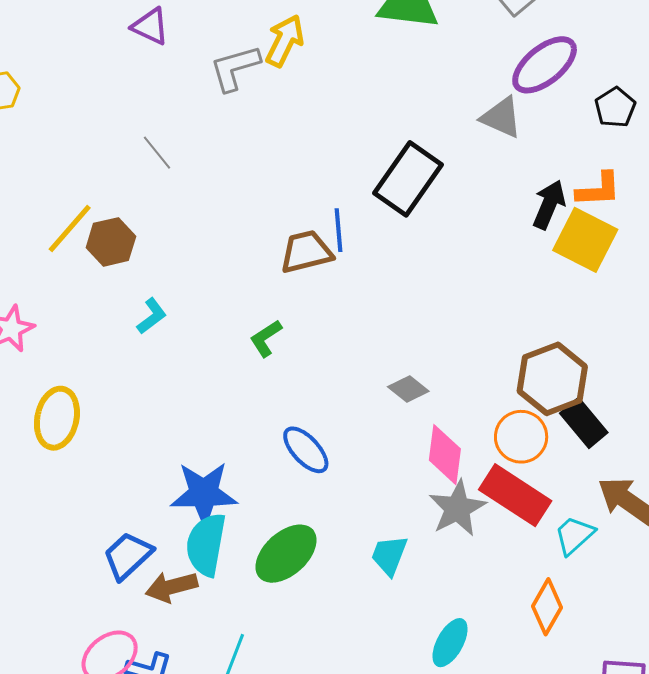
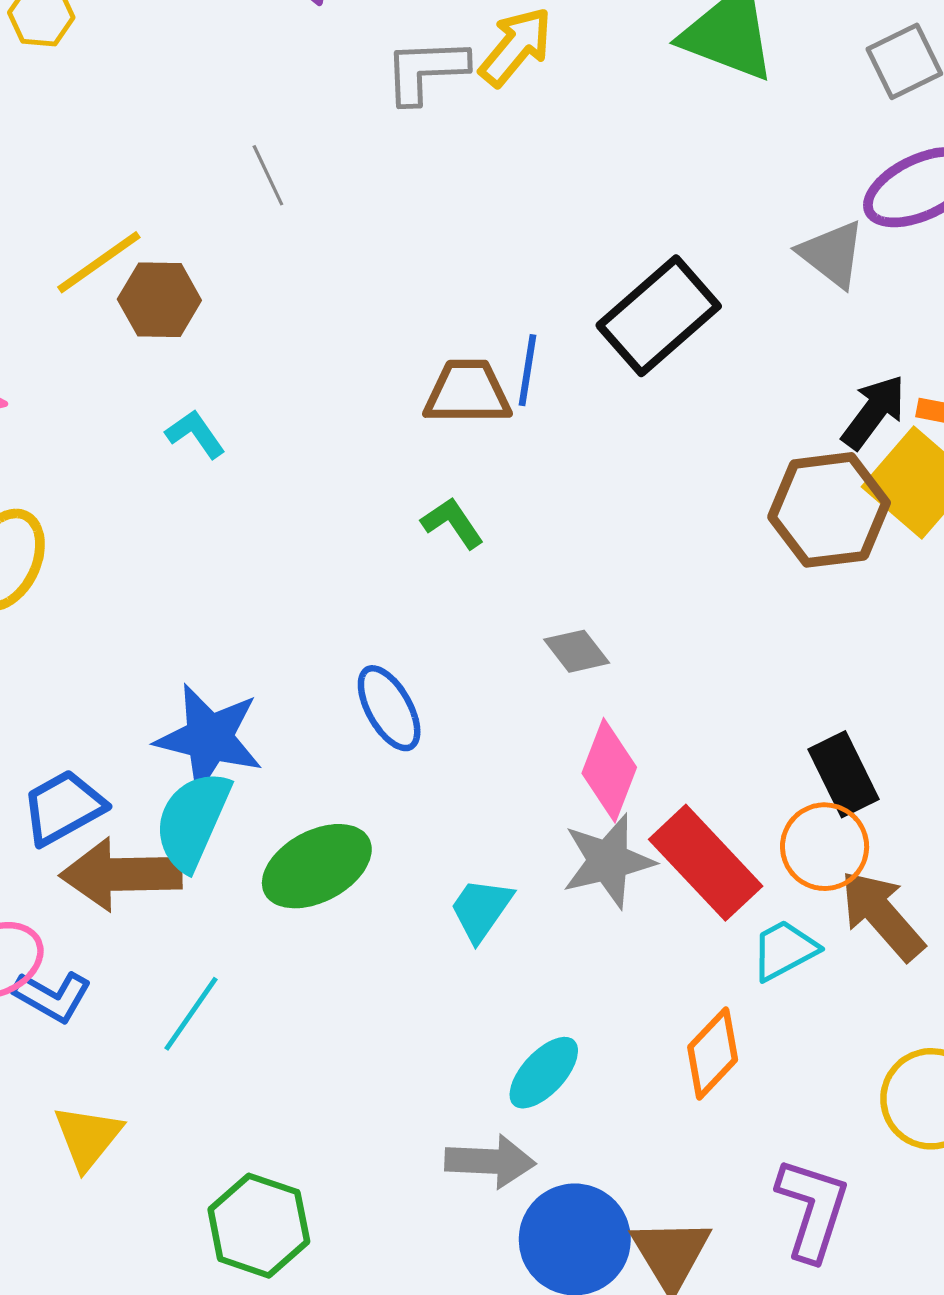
cyan L-shape: (152, 316) -> (195, 434), turned -102
green L-shape: (266, 338) -> (453, 523), moved, turned 75
brown hexagon: (552, 379) -> (829, 510), moved
orange circle: (521, 437) -> (825, 847), moved
brown arrow: (172, 587) -> (121, 874), size x1.4

